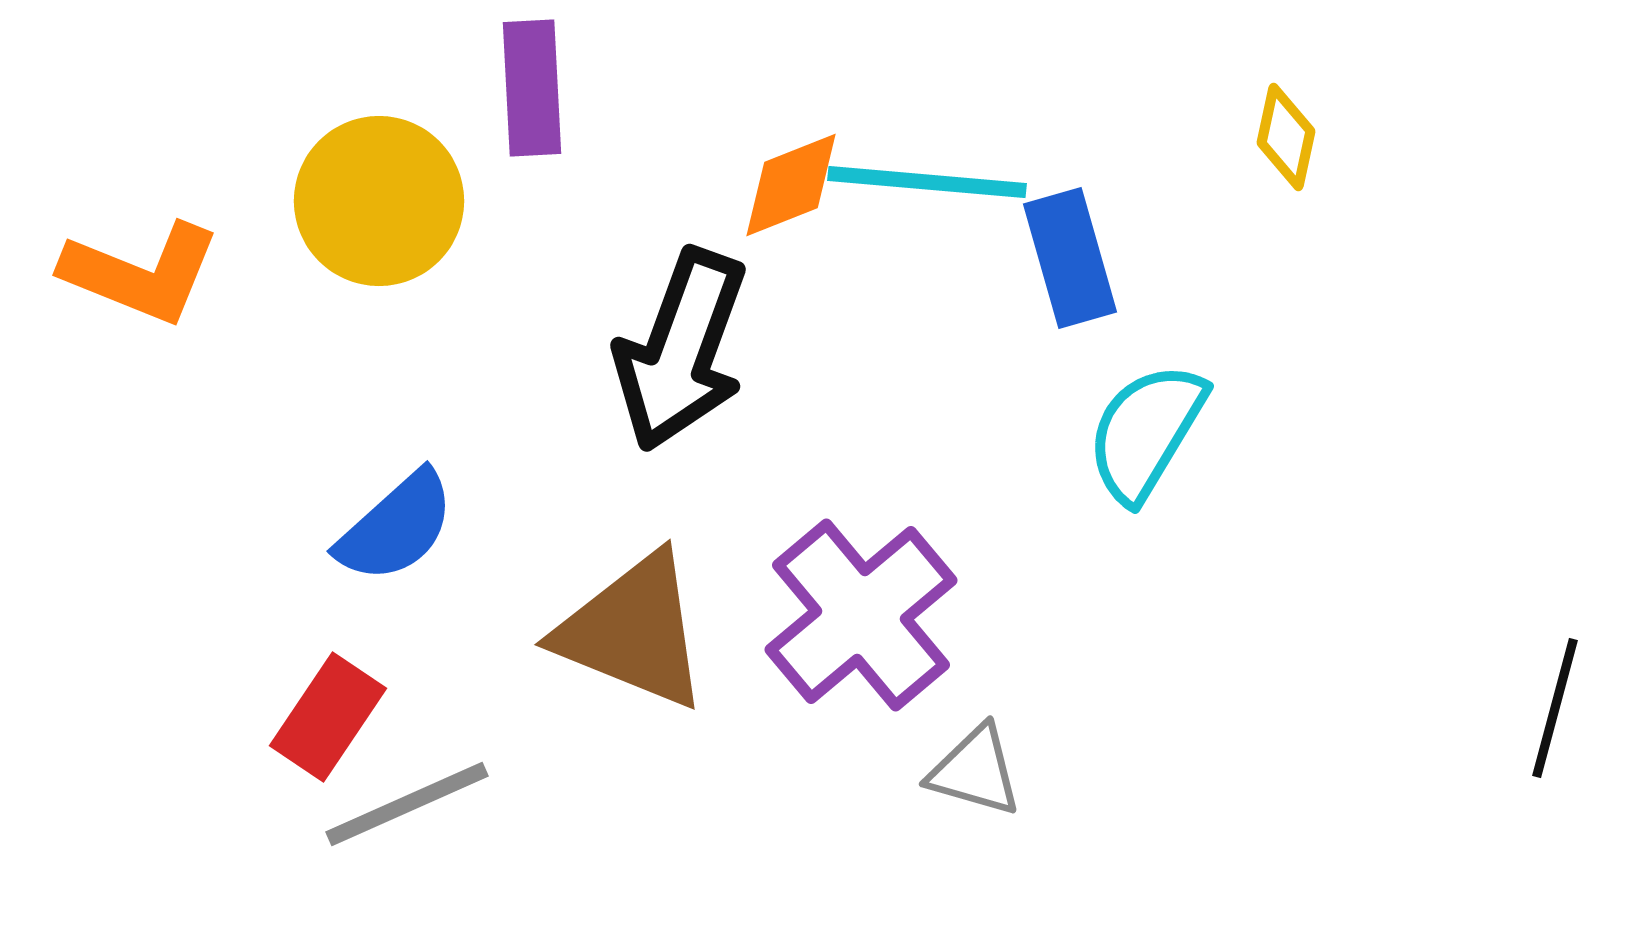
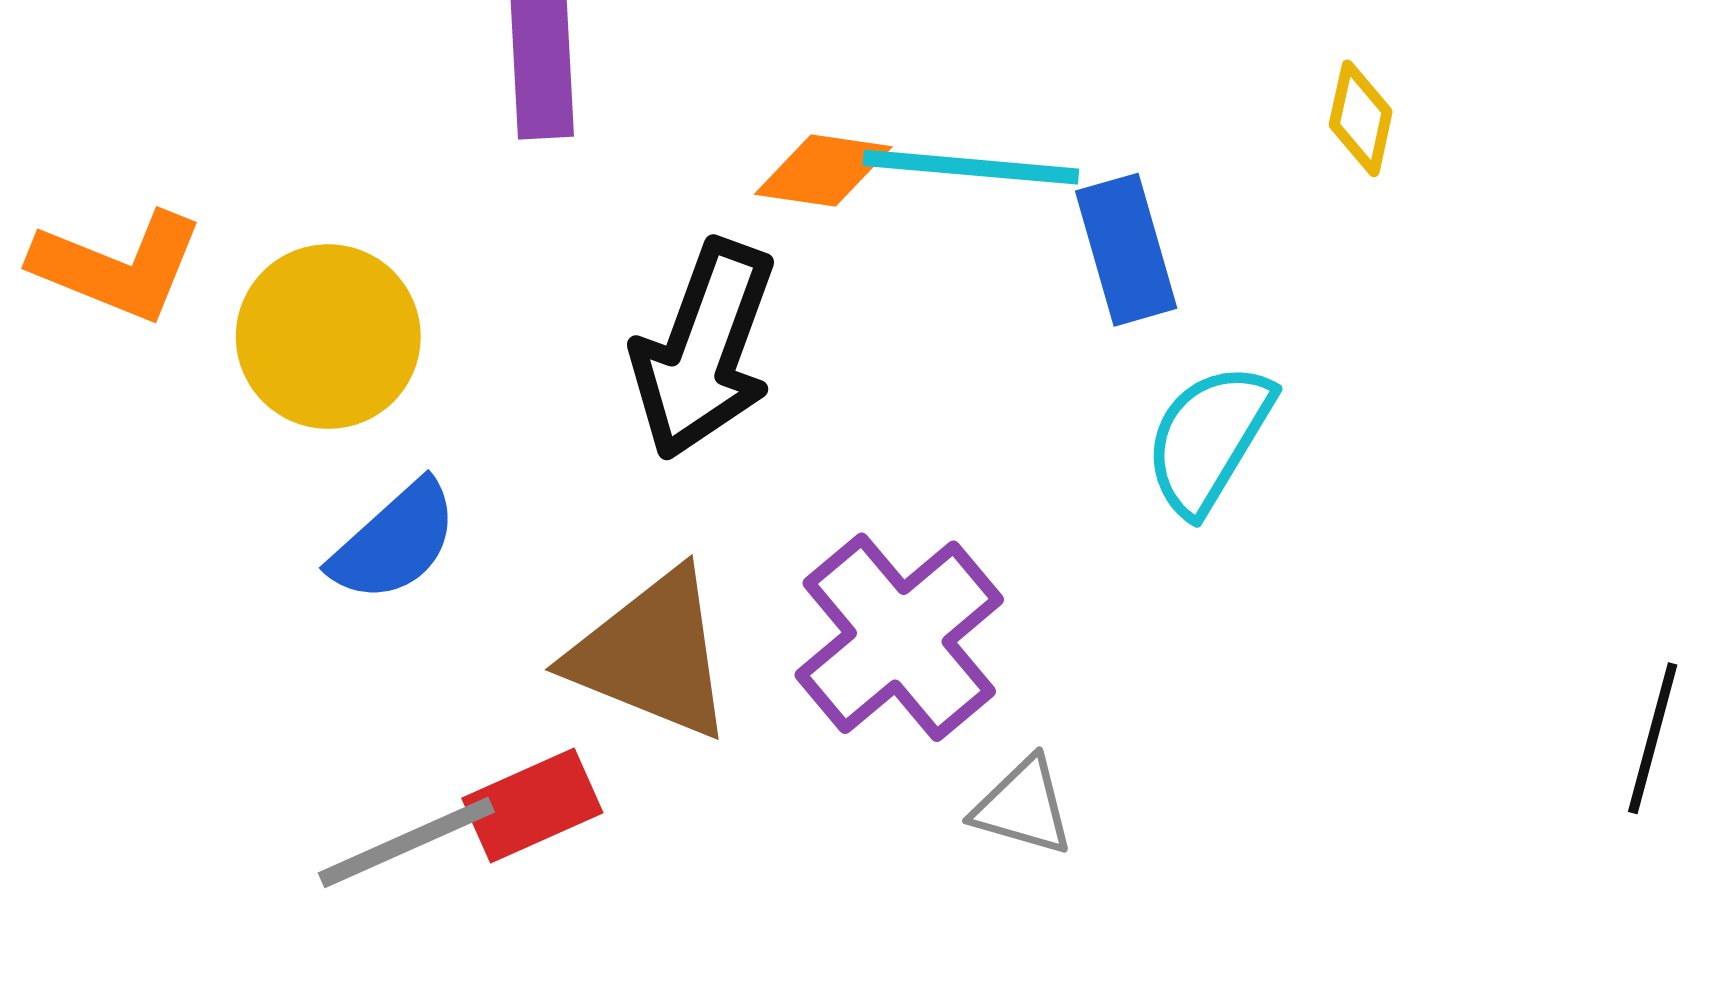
orange diamond: (791, 185) -> (823, 170), turned 30
yellow circle: (379, 201) -> (328, 337), moved
red rectangle: (328, 717) -> (532, 806), moved, turned 32

